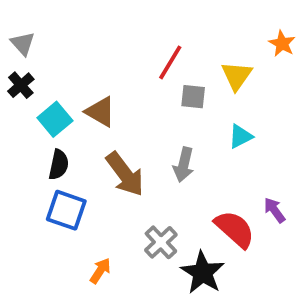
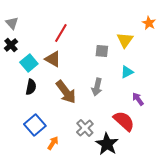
red line: (170, 62) -> (61, 33), moved
blue square: (66, 210) -> (35, 125), moved, turned 30
purple arrow: (274, 210) -> (138, 99), moved

